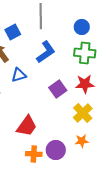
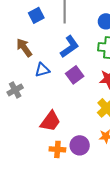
blue square: (13, 32) -> (36, 15), moved
purple square: (58, 89) -> (75, 75), moved

